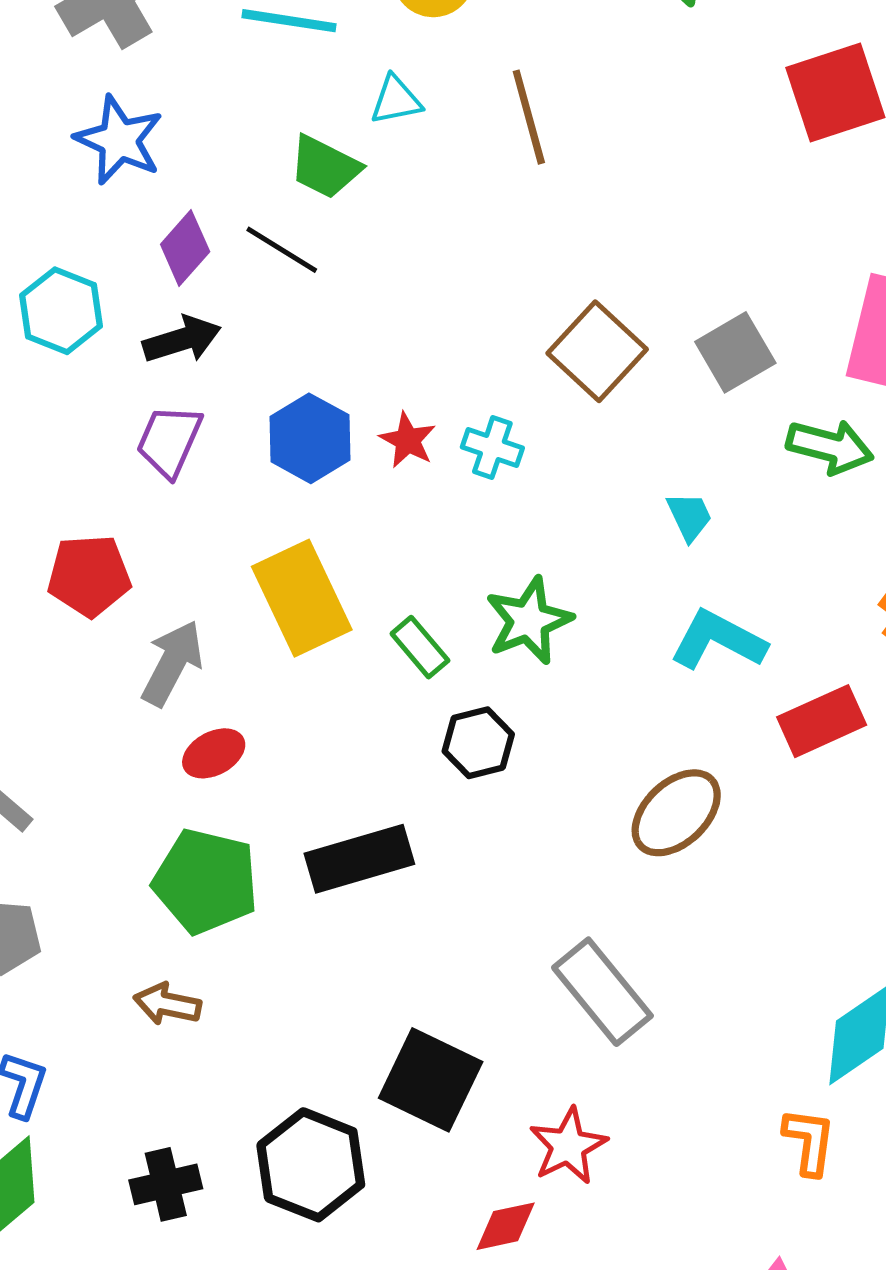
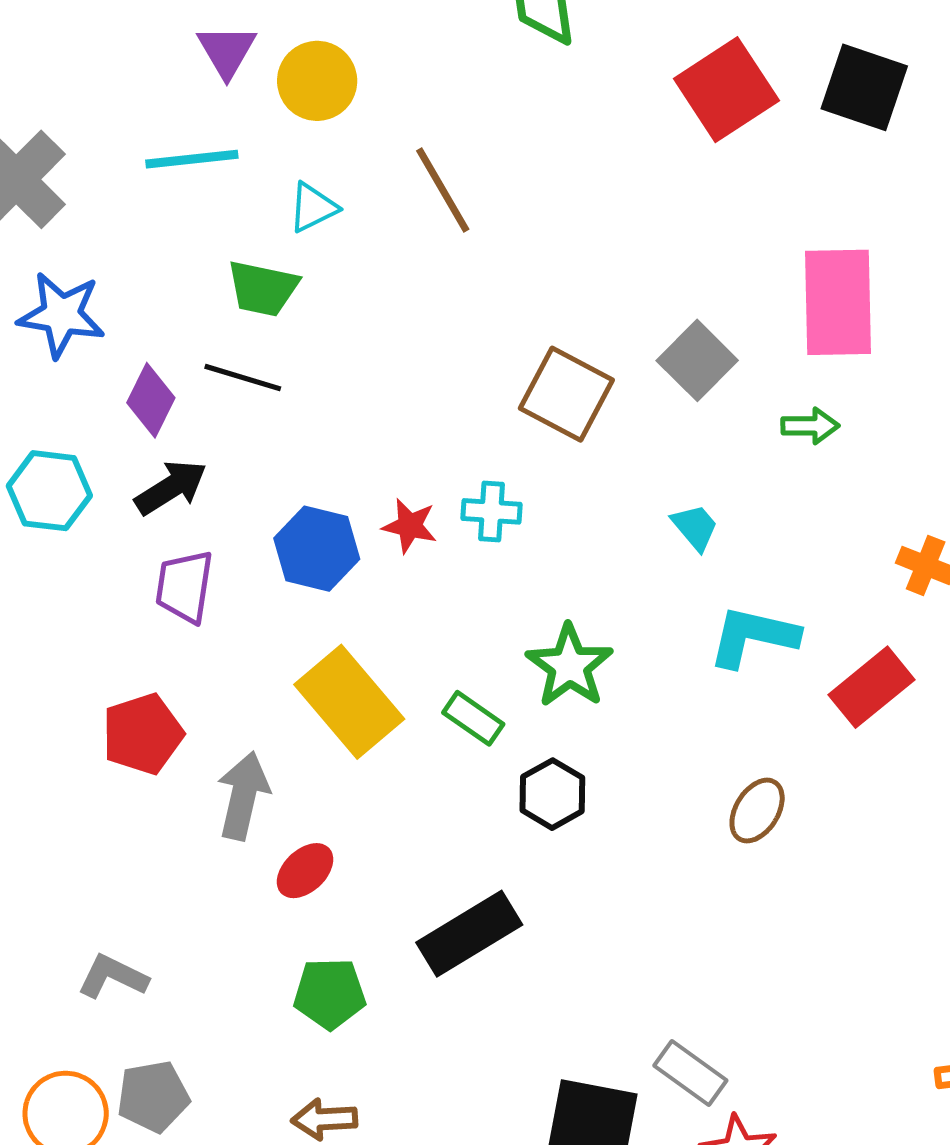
green arrow: (830, 447) -> (810, 426), size x0.7
brown ellipse: (676, 813) -> (757, 811), size x0.7
green pentagon: (206, 881) -> (330, 994), size x0.7
gray rectangle: (602, 992) -> (690, 1073), moved, size x0.7

